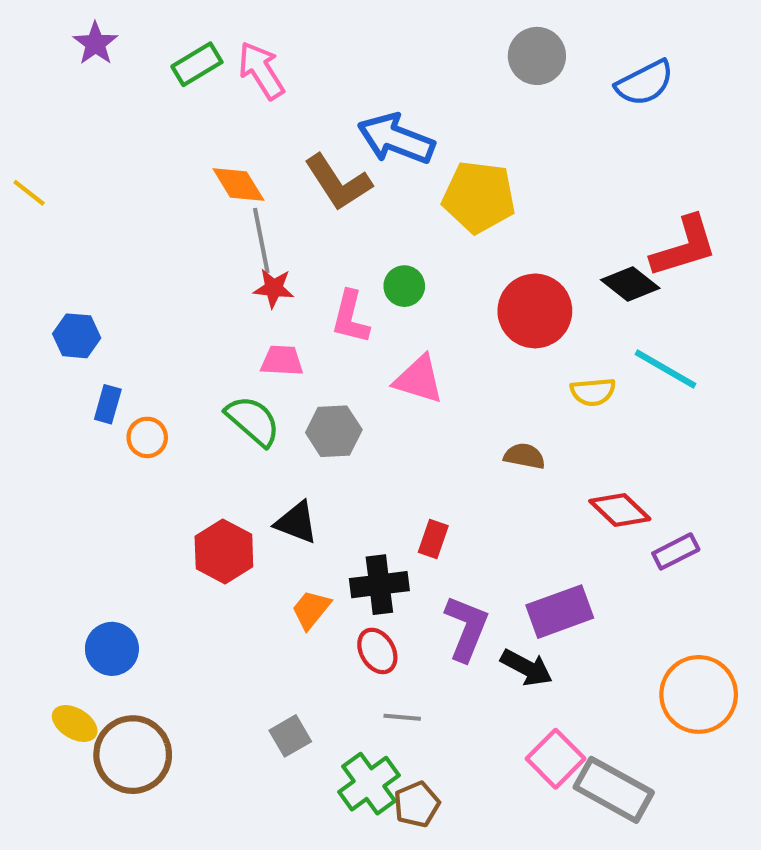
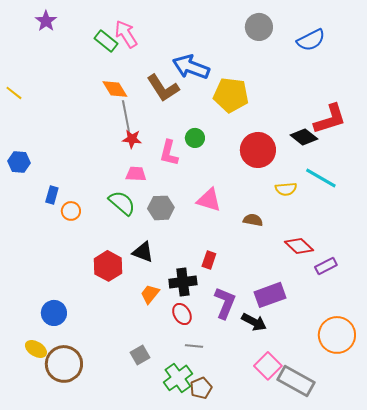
green rectangle: (197, 64) -> (106, 41), moved, turned 70
blue hexagon: (77, 336) -> (19, 162), moved
pink triangle: (419, 379) -> (209, 200), moved

